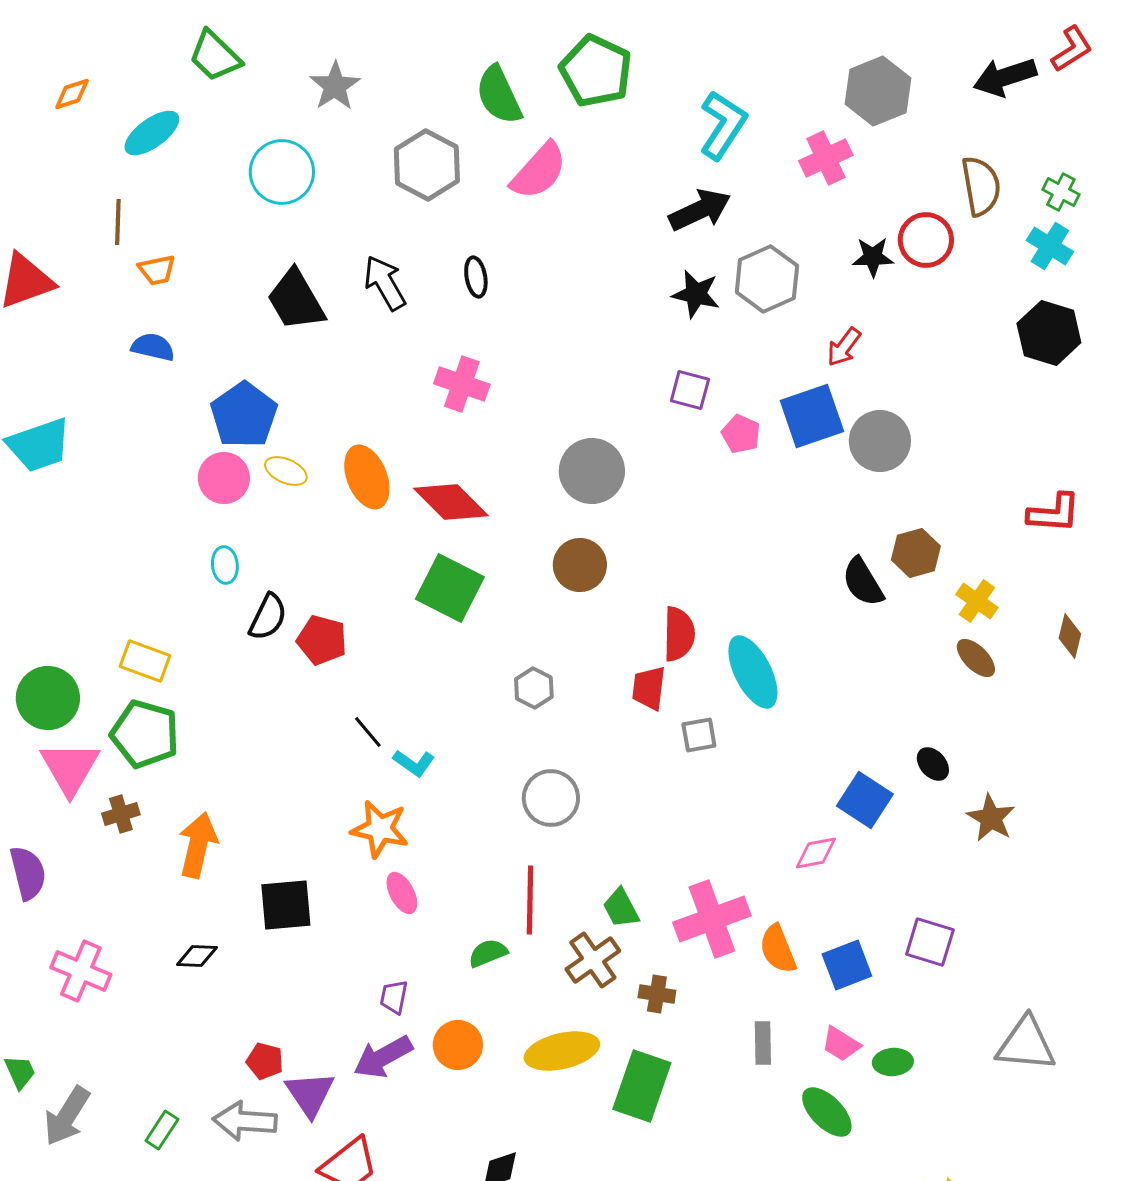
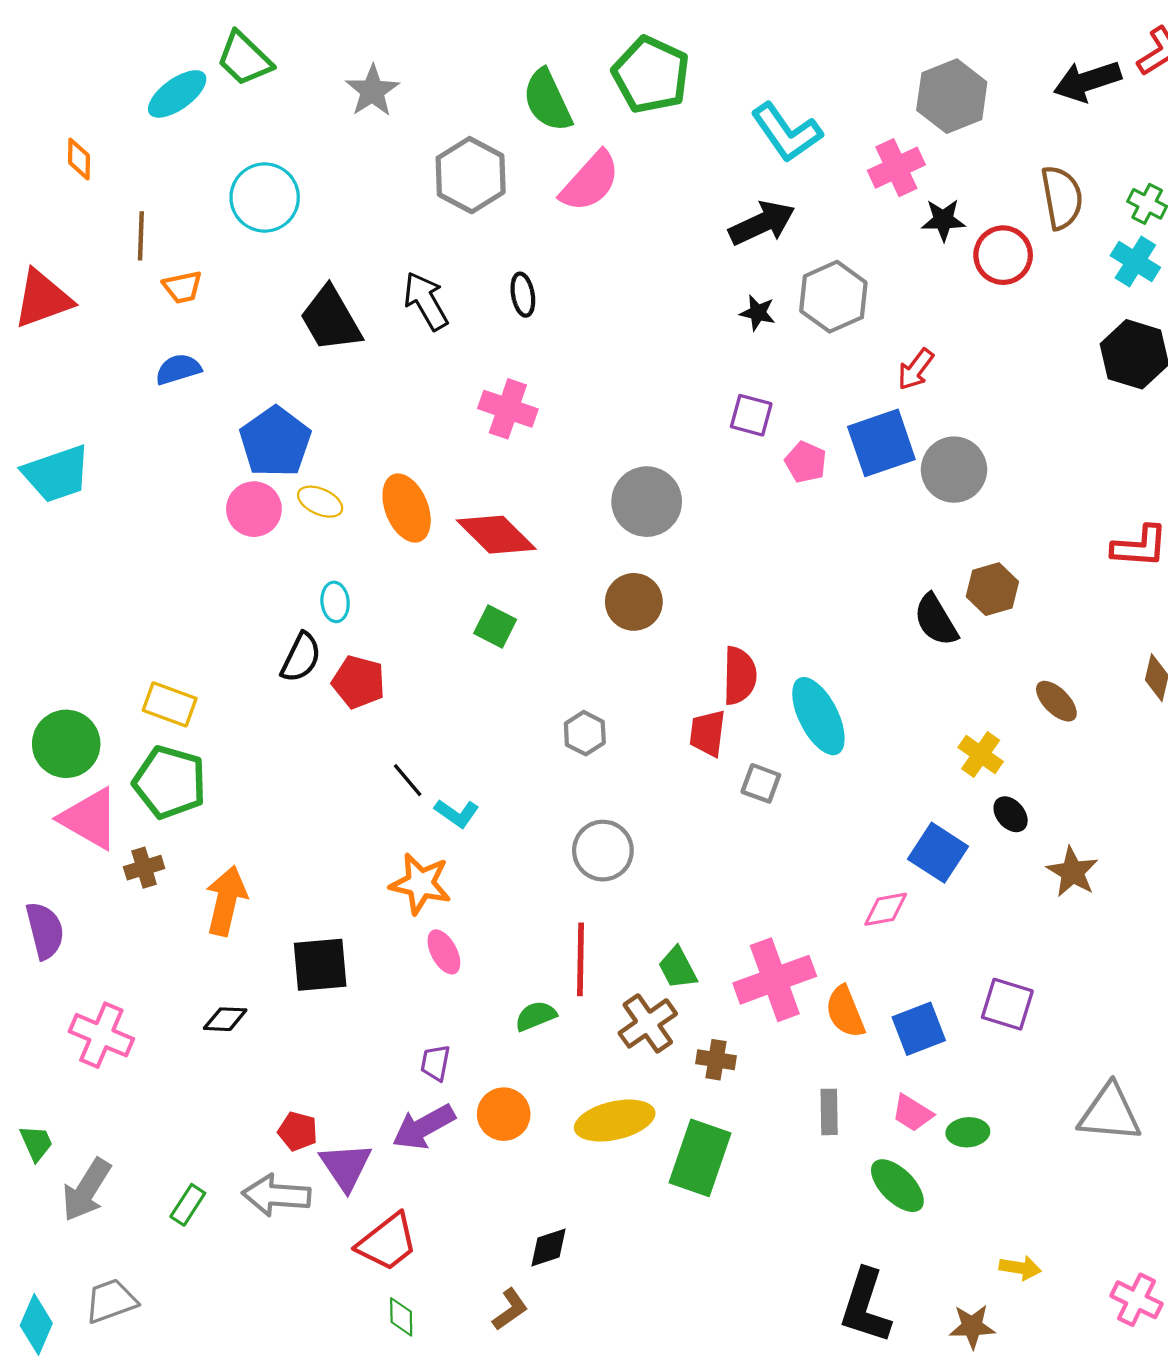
orange diamond: (72, 94) -> (79, 159), moved, turned -72
cyan L-shape: (723, 125) -> (786, 132), turned 112
cyan ellipse: (152, 133) -> (177, 94), moved
cyan circle: (282, 172) -> (265, 197), moved
black star: (873, 257) -> (943, 220), moved
black star: (696, 294) -> (758, 313), size x0.7
blue semicircle: (153, 347) -> (178, 369), turned -30
cyan ellipse: (225, 565) -> (335, 602), moved
green square: (450, 588) -> (495, 626), size x0.6
yellow cross: (977, 601) -> (981, 755), moved
gray square: (699, 735) -> (761, 783), turned 30
pink triangle: (70, 768) -> (90, 819), turned -30

